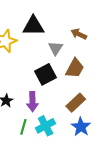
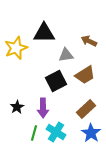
gray triangle: (56, 48) -> (66, 55), turned 49
brown trapezoid: (75, 68) -> (85, 75), turned 30
cyan cross: (46, 126) -> (56, 132), turned -30

